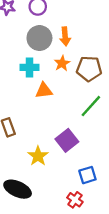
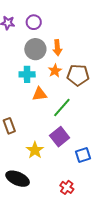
green line: (91, 106) -> (62, 108), moved
blue square: (87, 175) -> (83, 155), moved

